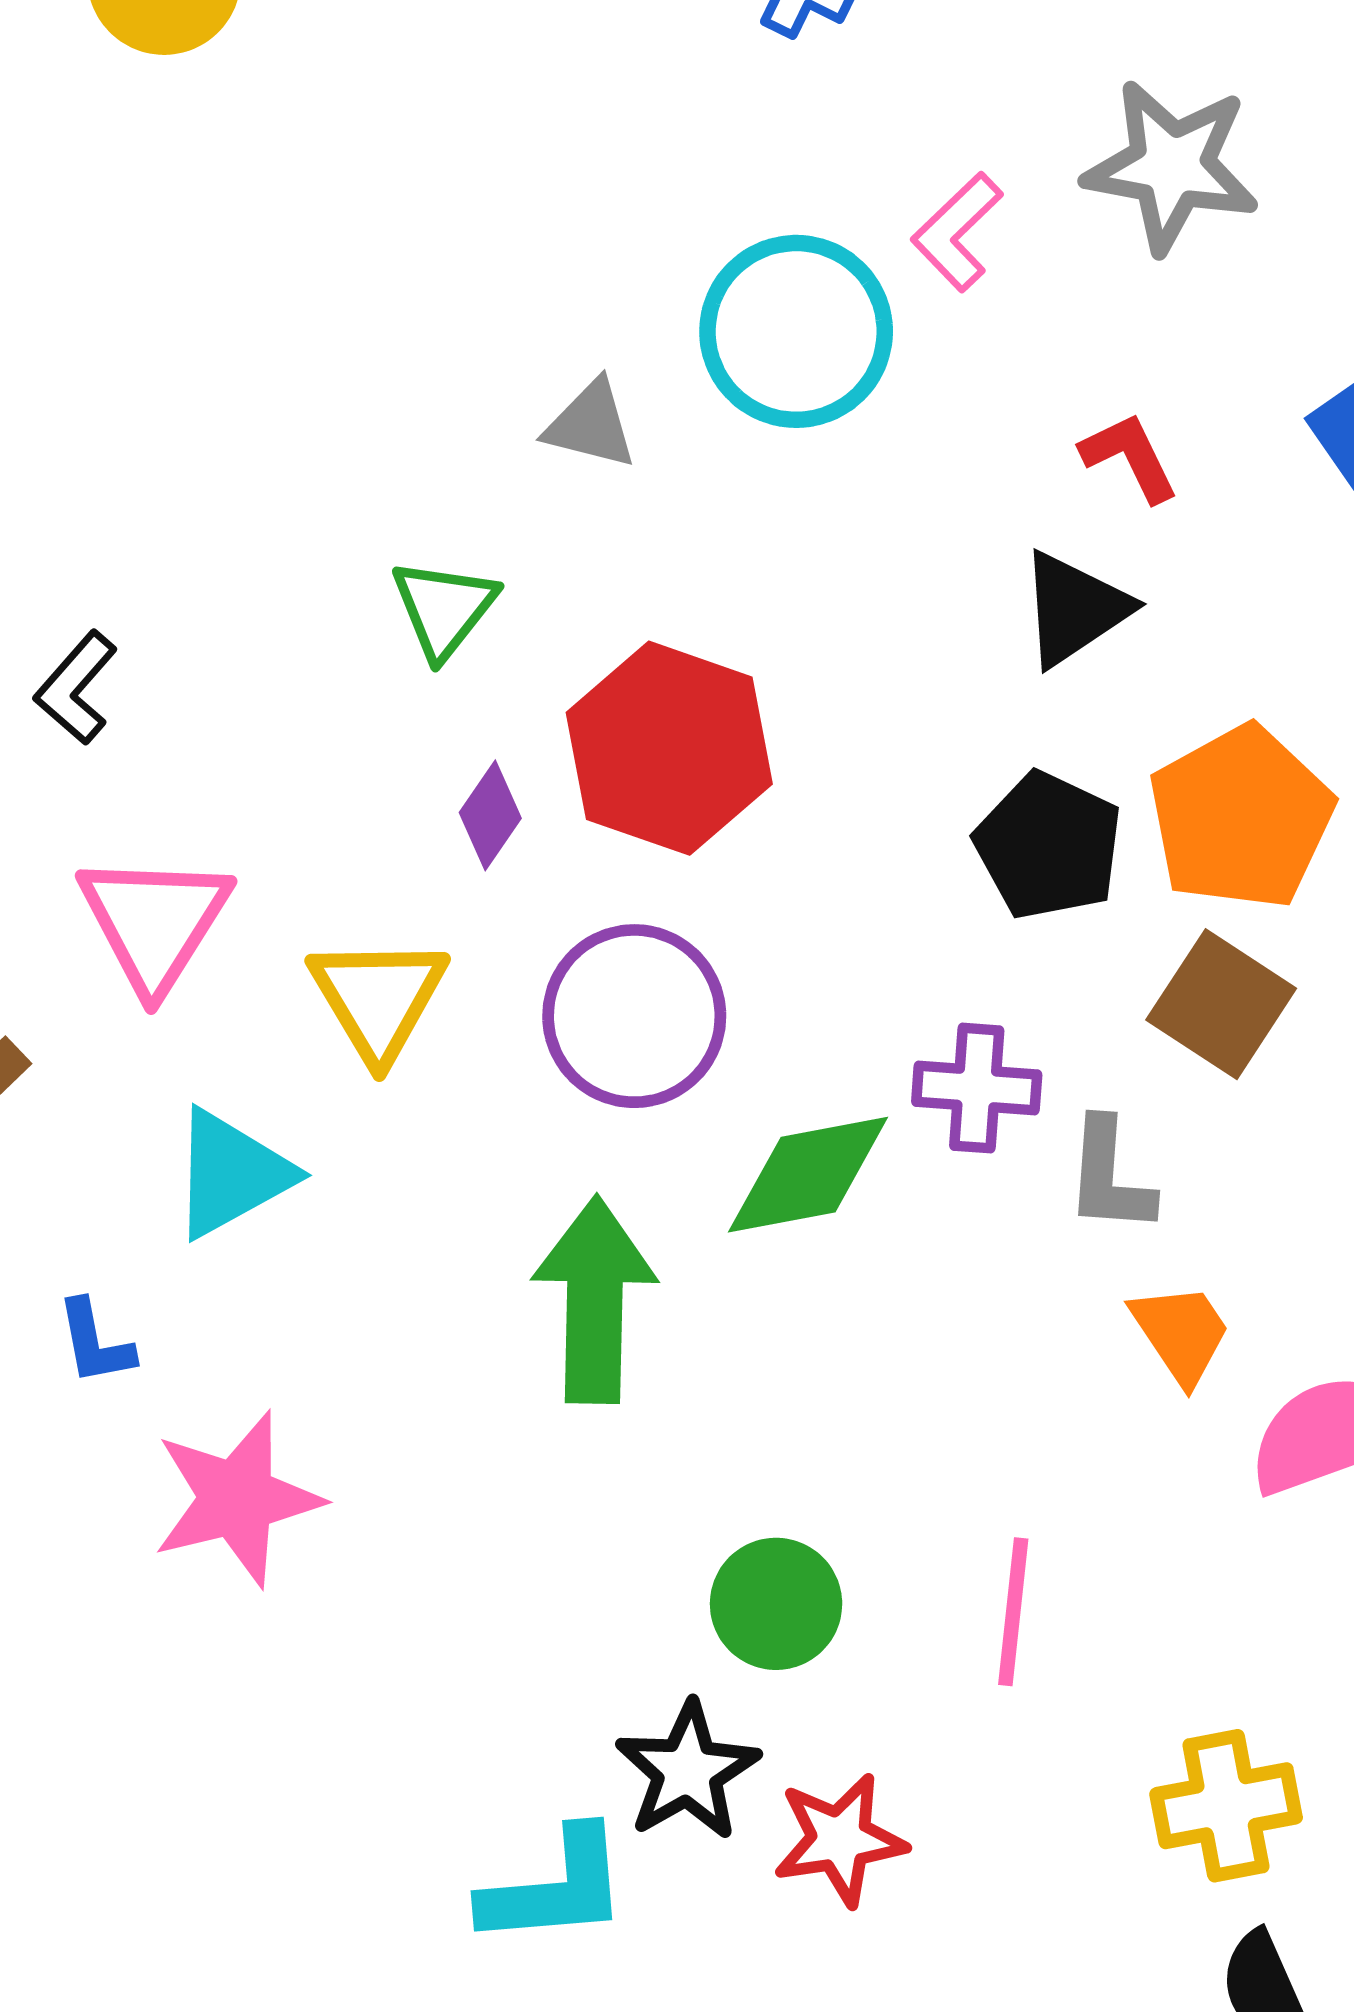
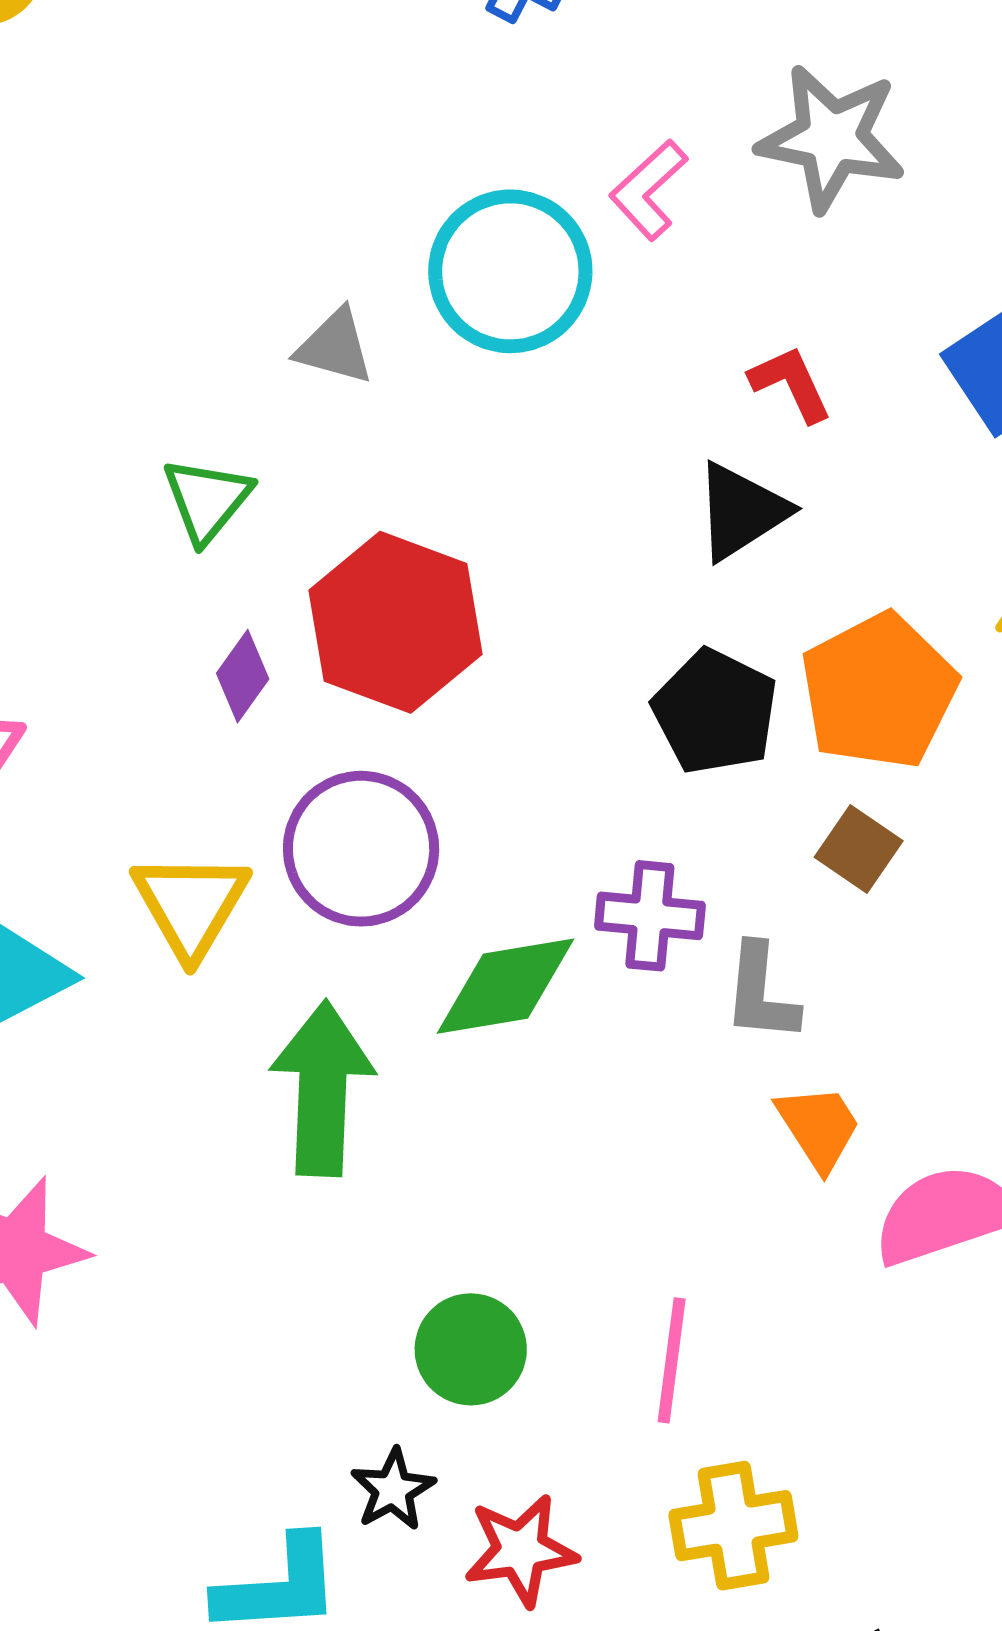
yellow triangle: (378, 998) -> (191, 905), moved
brown square: (1221, 1004) -> (859, 849), size x0.7
black star: (688, 1771) -> (393, 1489), size x0.7
yellow cross: (1226, 1806) -> (733, 1526), moved

